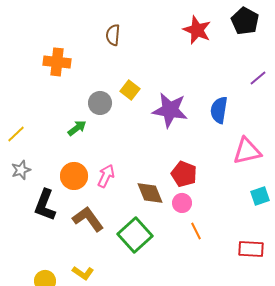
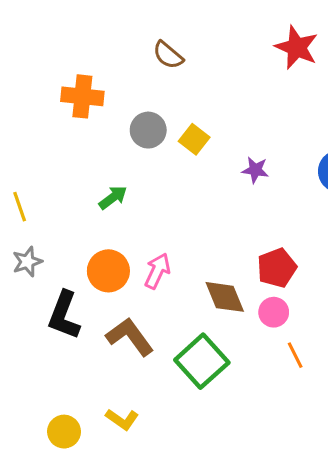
brown semicircle: (113, 35) -> (168, 55), turned -55
gray circle: (100, 103) -> (148, 130), moved
purple star: (170, 110) -> (255, 170), size x0.5
yellow line: (16, 134) -> (20, 207), turned -66
red pentagon: (184, 174) -> (277, 268), turned 30

